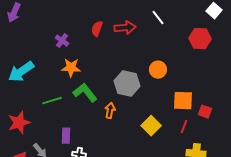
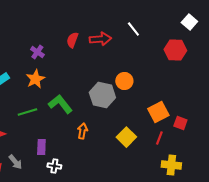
orange star: (71, 68) -> (35, 79), moved, turned -30
orange circle: (158, 70) -> (124, 81), moved
orange square: (183, 101) -> (158, 112), turned -30
orange arrow: (110, 111) -> (82, 131), moved

